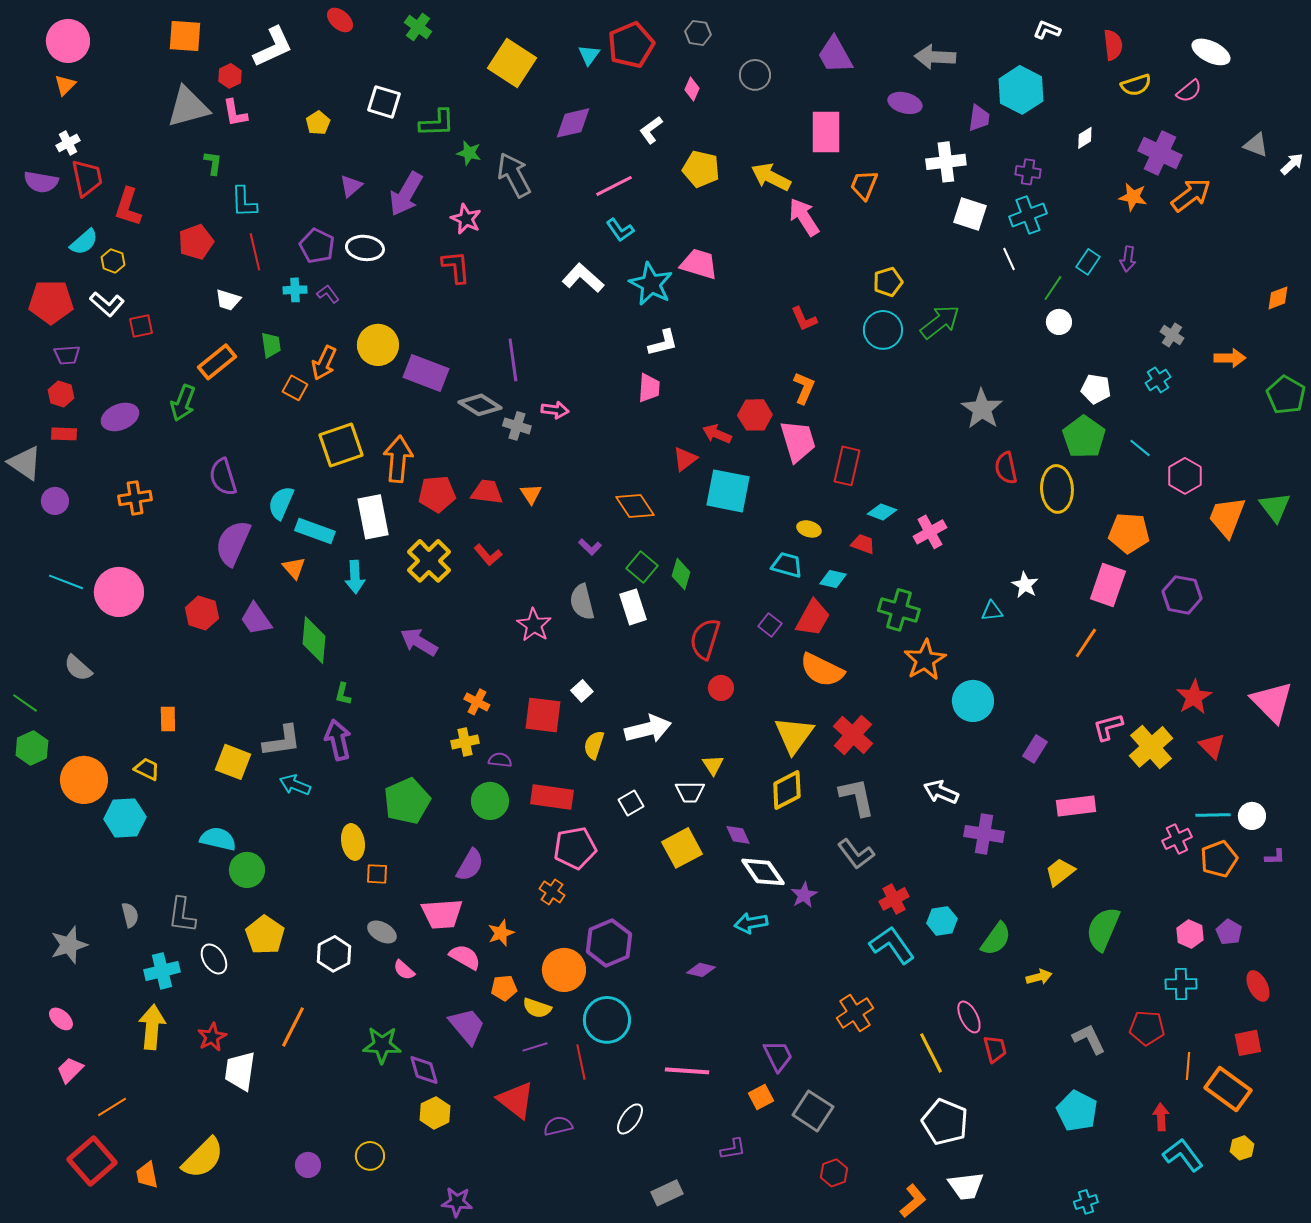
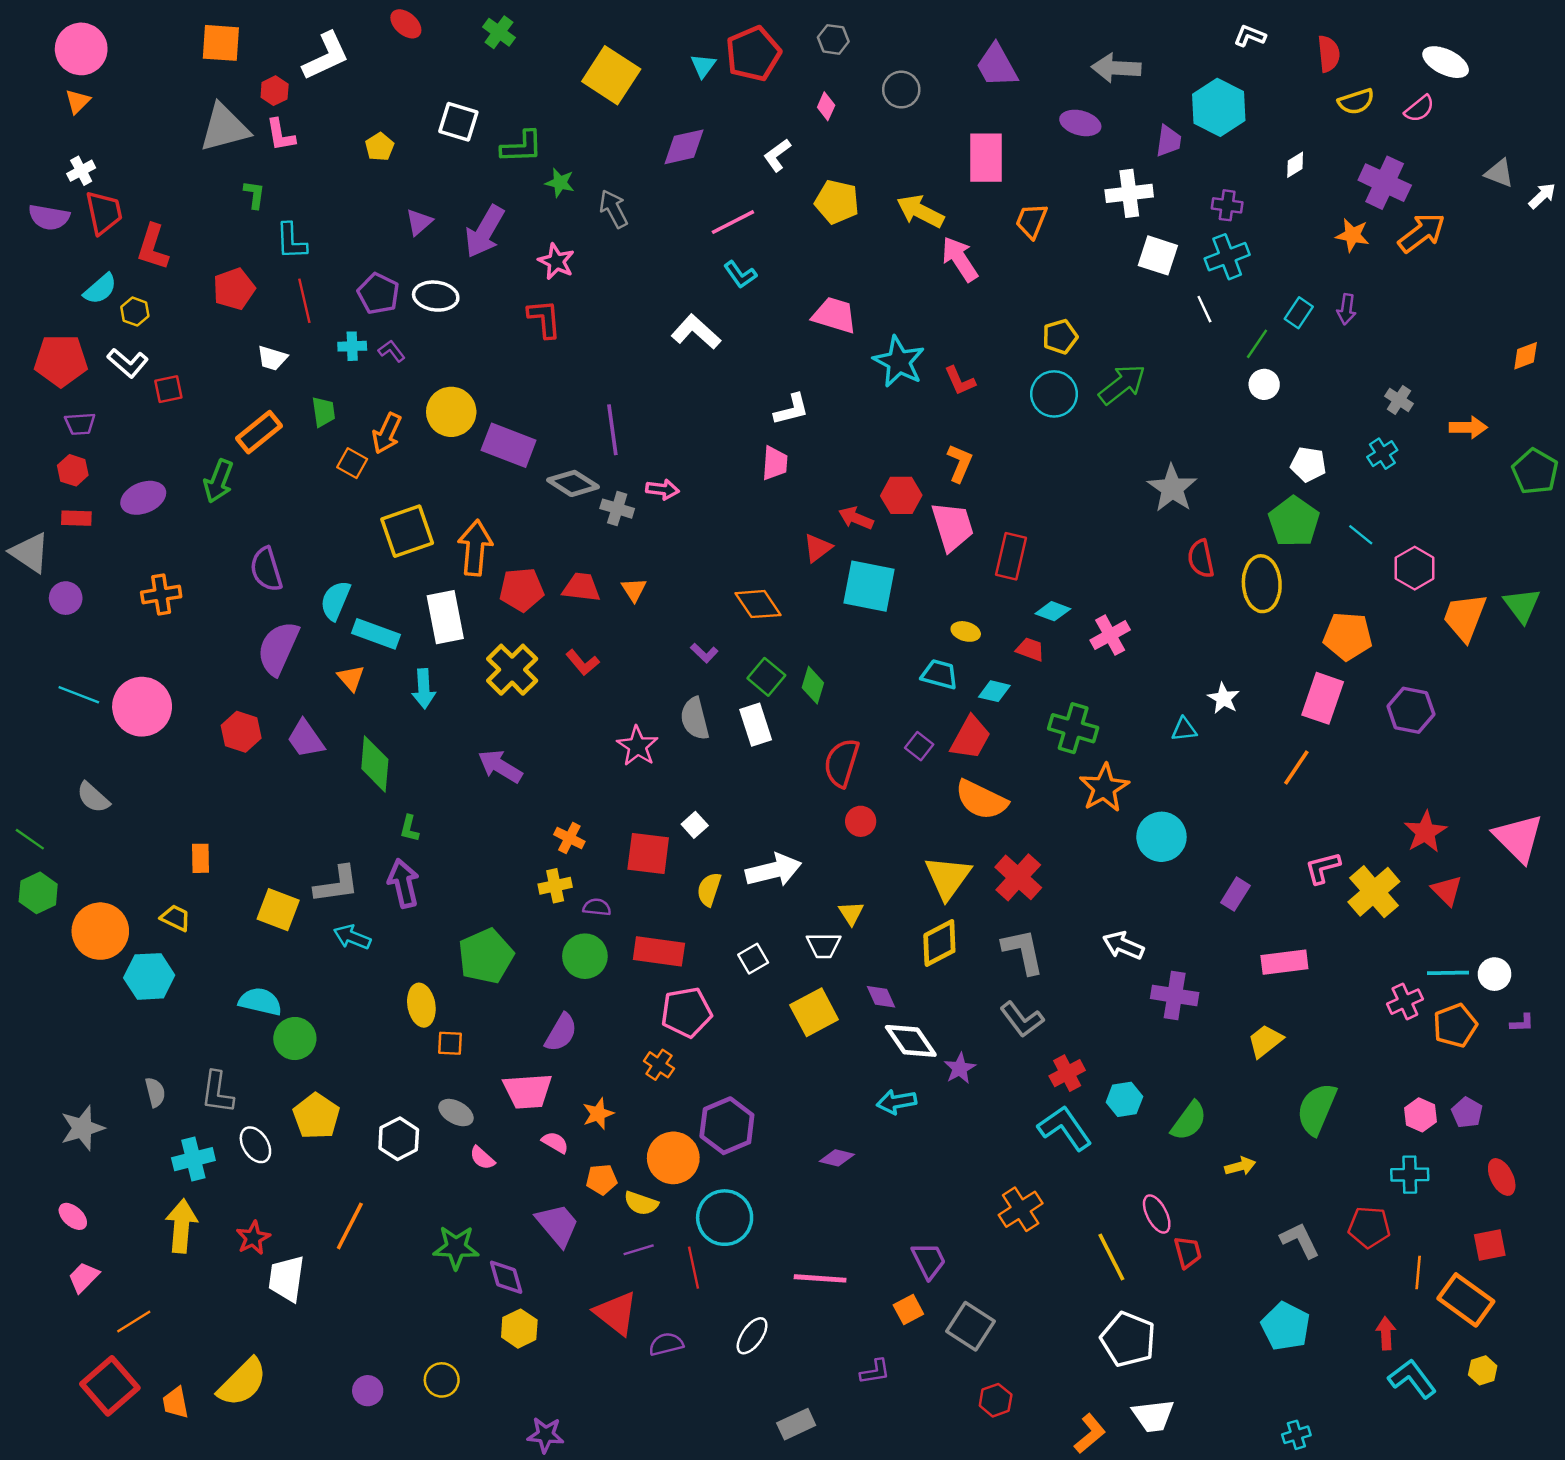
gray arrow: (514, 175) -> (614, 209), size x0.7
cyan star: (651, 284) -> (899, 362), moved
pink semicircle: (465, 957) -> (555, 1142), size x0.7

